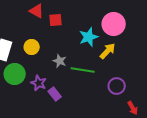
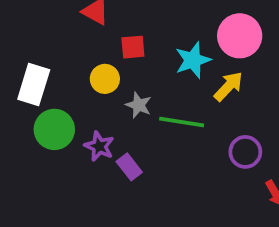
red square: (56, 20) -> (133, 47), moved
yellow circle: (32, 47) -> (105, 79), moved

